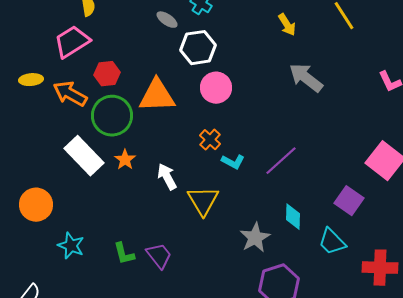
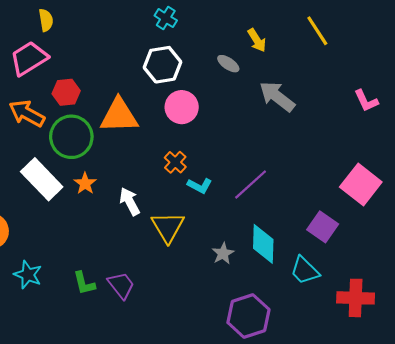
gray ellipse: (167, 20) -> (228, 64), moved
cyan diamond: (293, 217) -> (263, 244), size x1.4
gray star: (255, 238) -> (223, 253), moved, size x0.7

